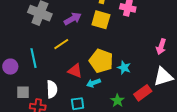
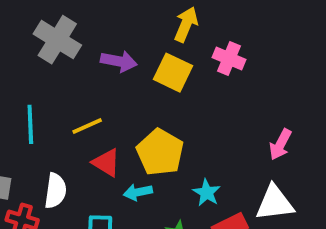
purple arrow: (73, 19) -> (119, 61), turned 30
yellow line: (61, 44) -> (87, 126), moved
cyan star: (124, 68) -> (207, 193), moved

